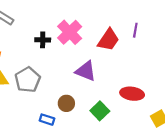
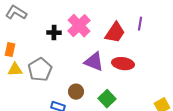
red ellipse: (132, 94) -> (123, 64), moved

